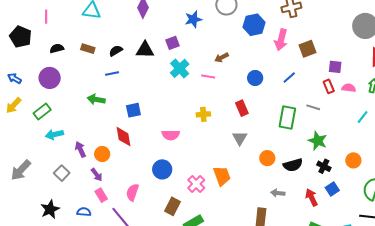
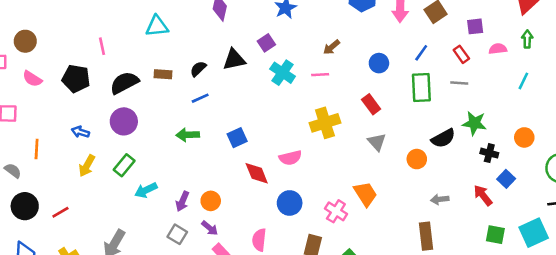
black semicircle: (57, 48) -> (124, 83), size x1.6
red rectangle: (329, 86) -> (461, 54), moved
yellow cross: (203, 114) -> (325, 123), size x1.6
green rectangle: (287, 117) -> (421, 88), moved
red diamond: (123, 137) -> (257, 173), moved
purple arrow: (80, 149) -> (182, 201), turned -119
black semicircle: (293, 165) -> (443, 138), moved
gray square: (62, 173) -> (177, 234), moved

